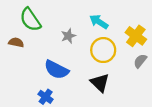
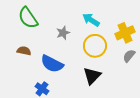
yellow cross: (136, 36) -> (125, 33), turned 30
brown semicircle: (16, 42) -> (24, 51), moved
black triangle: (100, 83) -> (92, 76), turned 30

